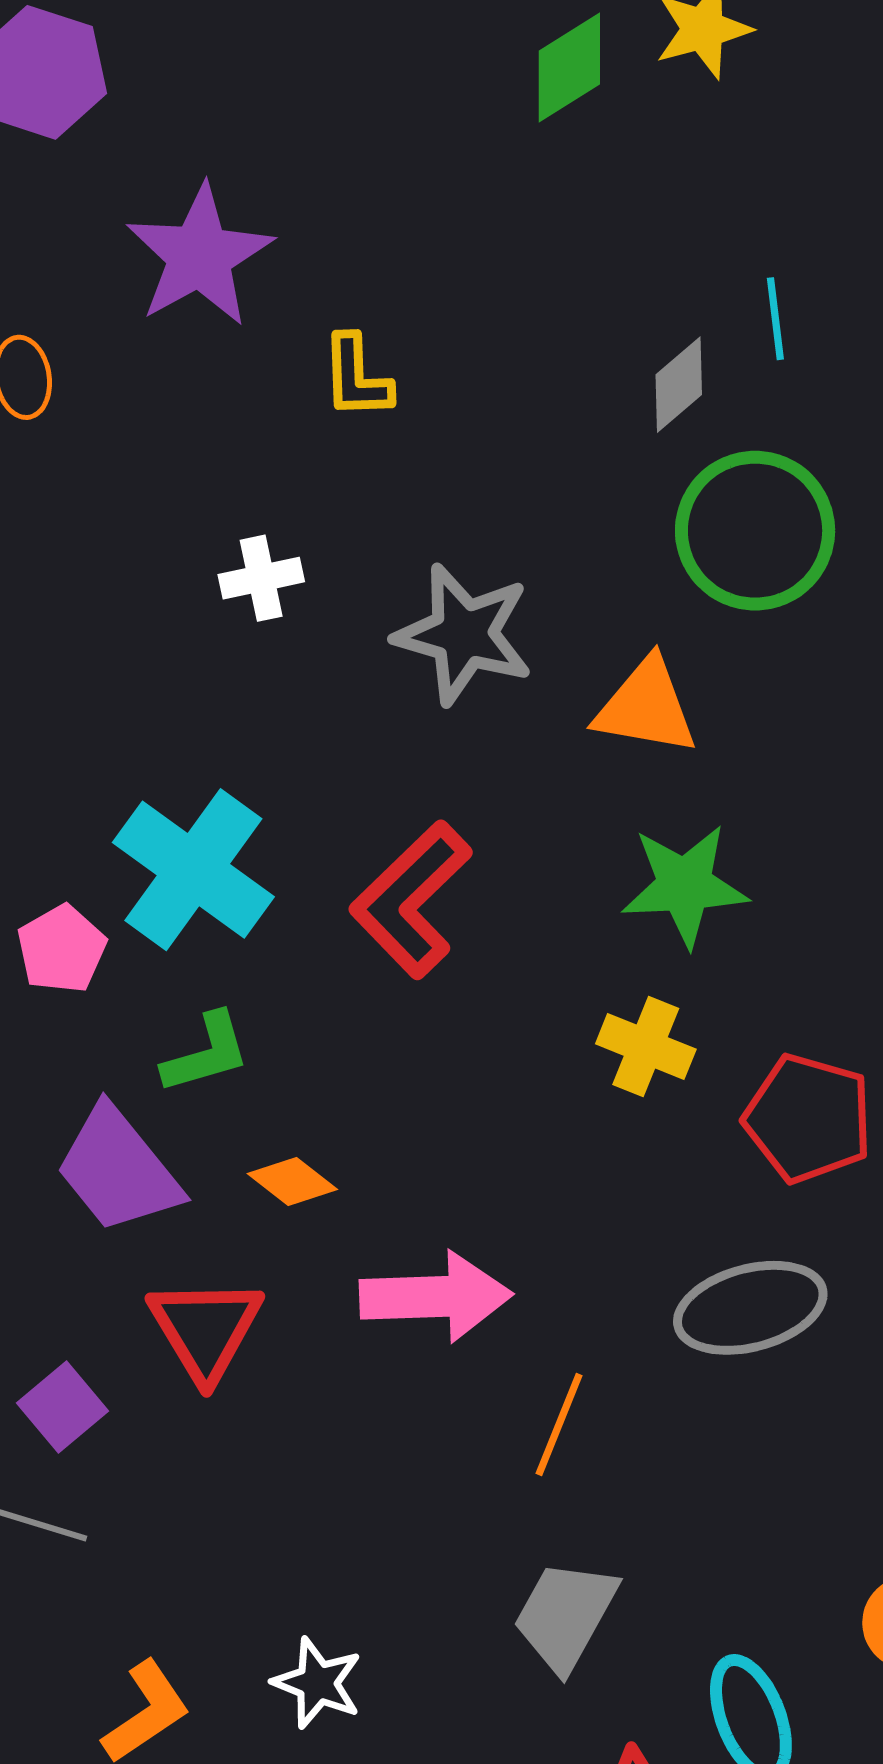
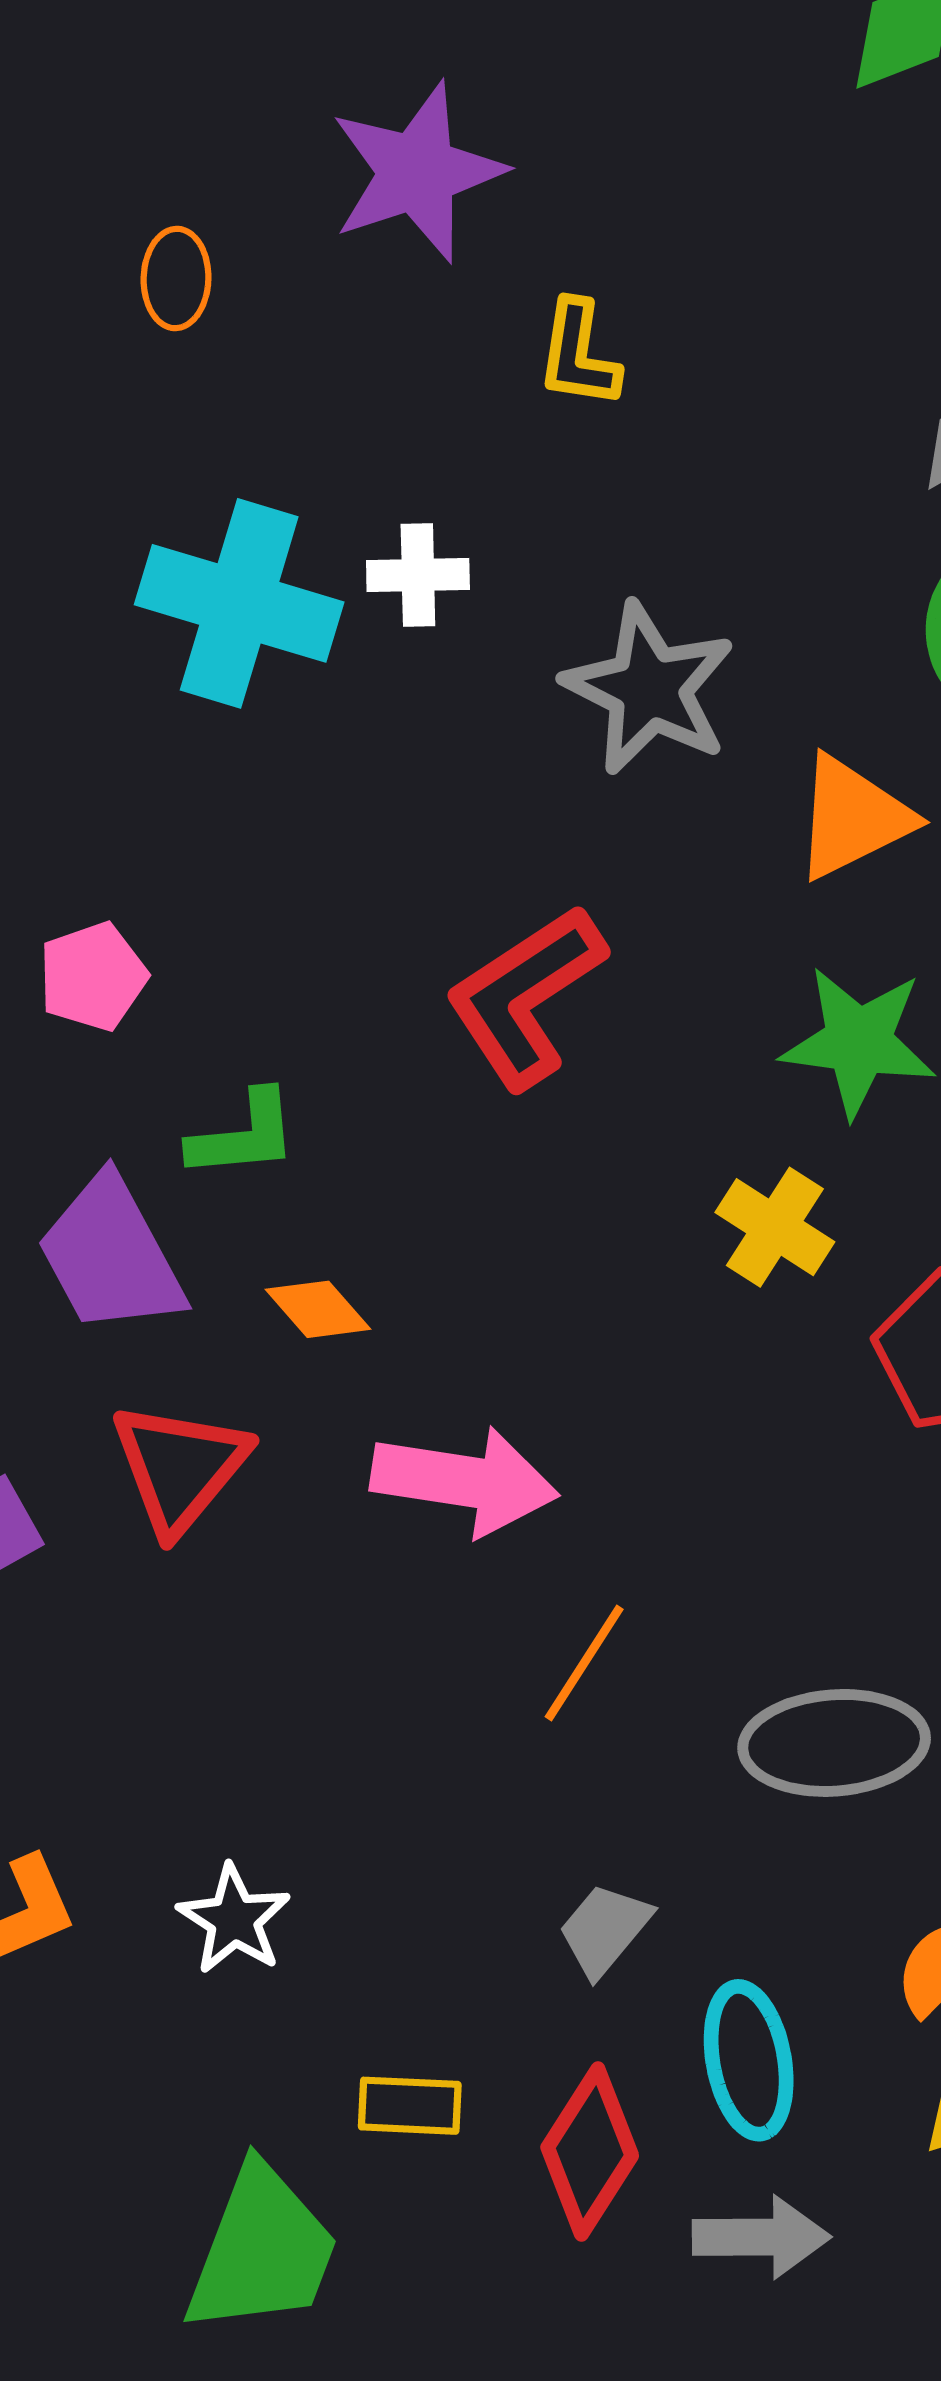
orange triangle: (646, 707) -> (853, 817), turned -47
cyan cross: (193, 870) -> (239, 603), moved, turned -30
gray ellipse: (750, 1308) -> (834, 1743), moved
gray trapezoid: (565, 1616) -> (605, 1930), moved, size x0.7

